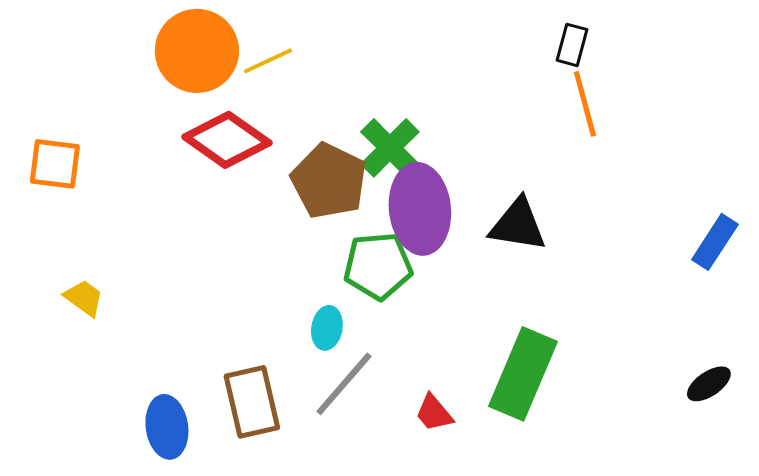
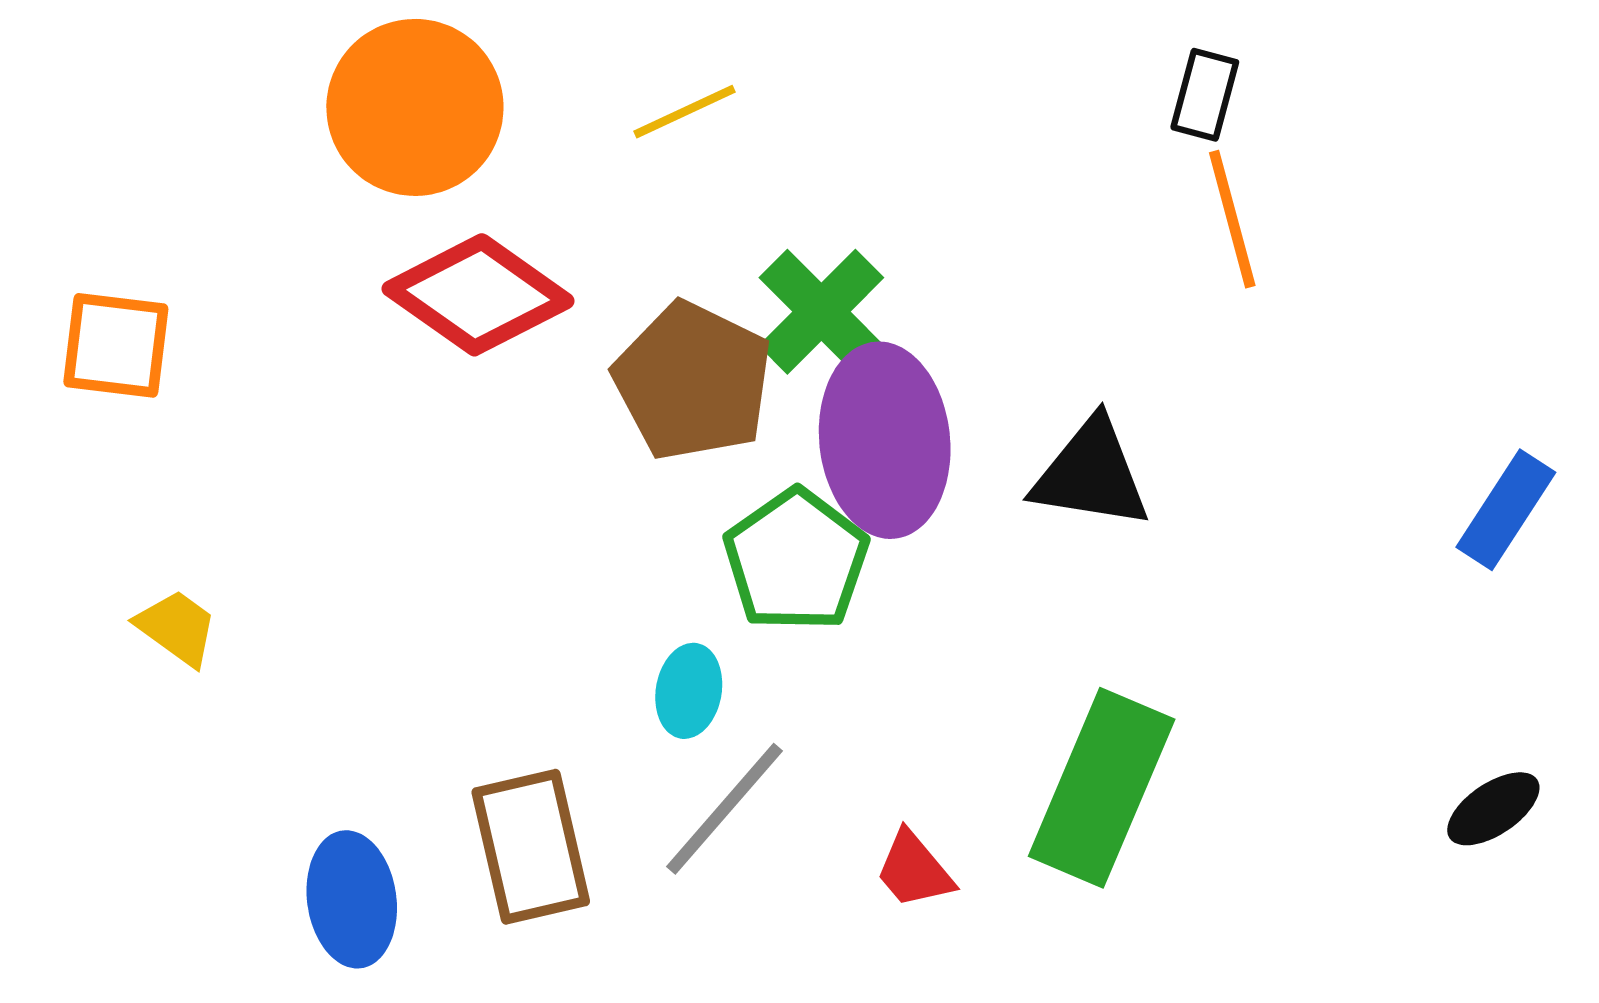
yellow line: (268, 61) -> (685, 112), moved
green pentagon: (378, 266) -> (796, 560), turned -30

